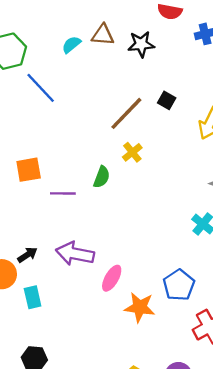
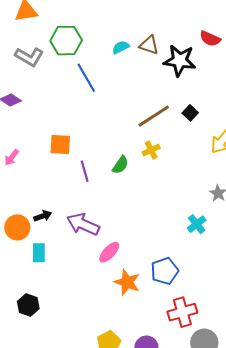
black star: (141, 44) -> (180, 60), size x1.4
purple line: (63, 193) -> (85, 171), turned 60

